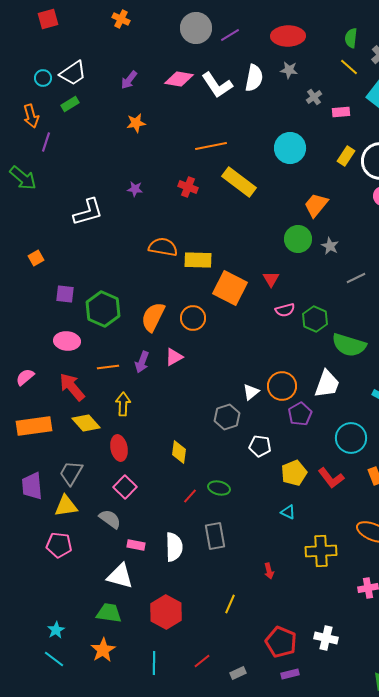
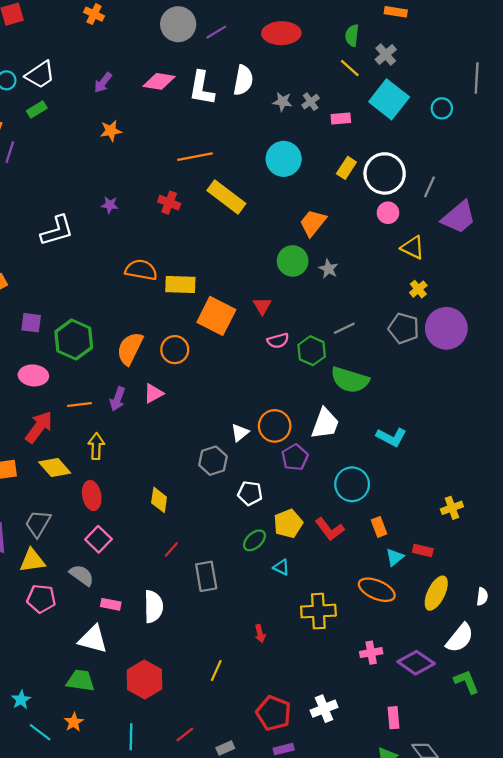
gray star: (289, 70) -> (282, 102), moved
white L-shape: (217, 85) -> (202, 88), turned 44
gray line: (356, 278) -> (344, 328), moved
red arrow: (72, 387) -> (39, 427), turned 76
green ellipse: (219, 488) -> (254, 540), moved, turned -55
gray rectangle: (215, 536) -> (206, 576), moved
pink pentagon: (59, 545) -> (41, 599), moved
white cross: (326, 638) -> (324, 709), turned -35
orange star: (103, 650) -> (74, 722), size x0.7
cyan line: (54, 659) -> (40, 732), moved

